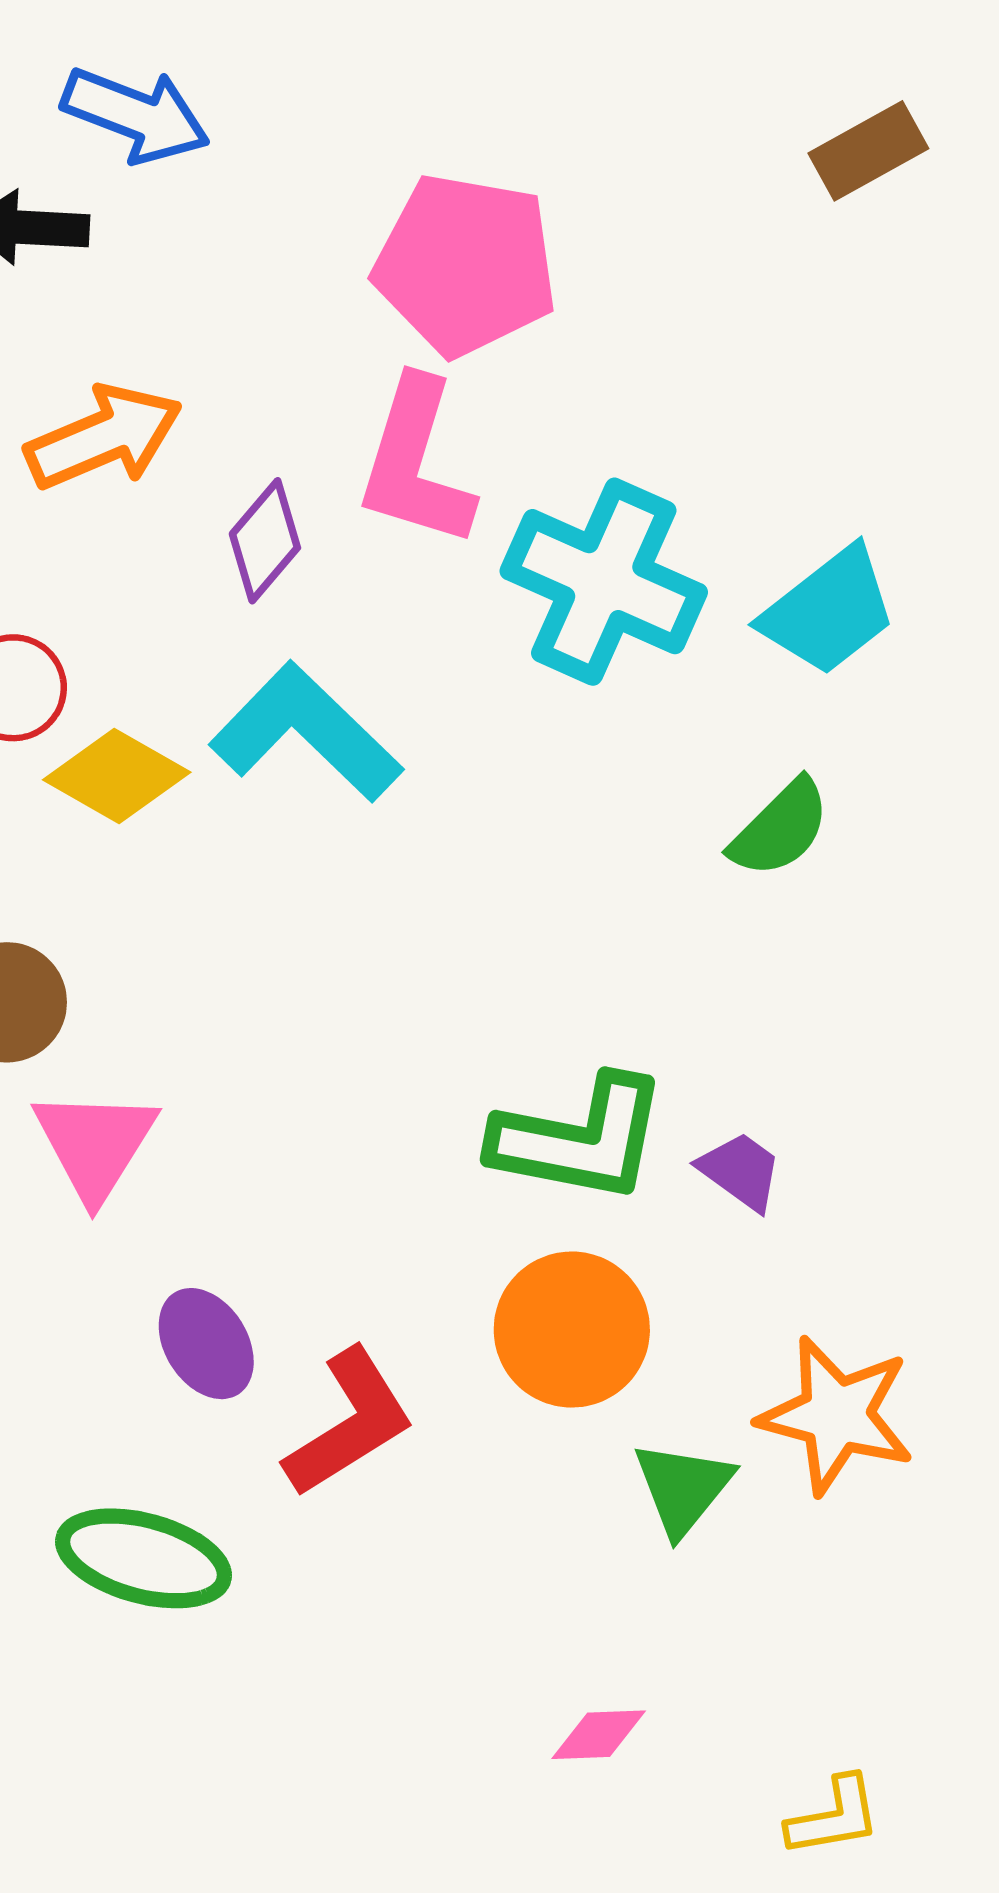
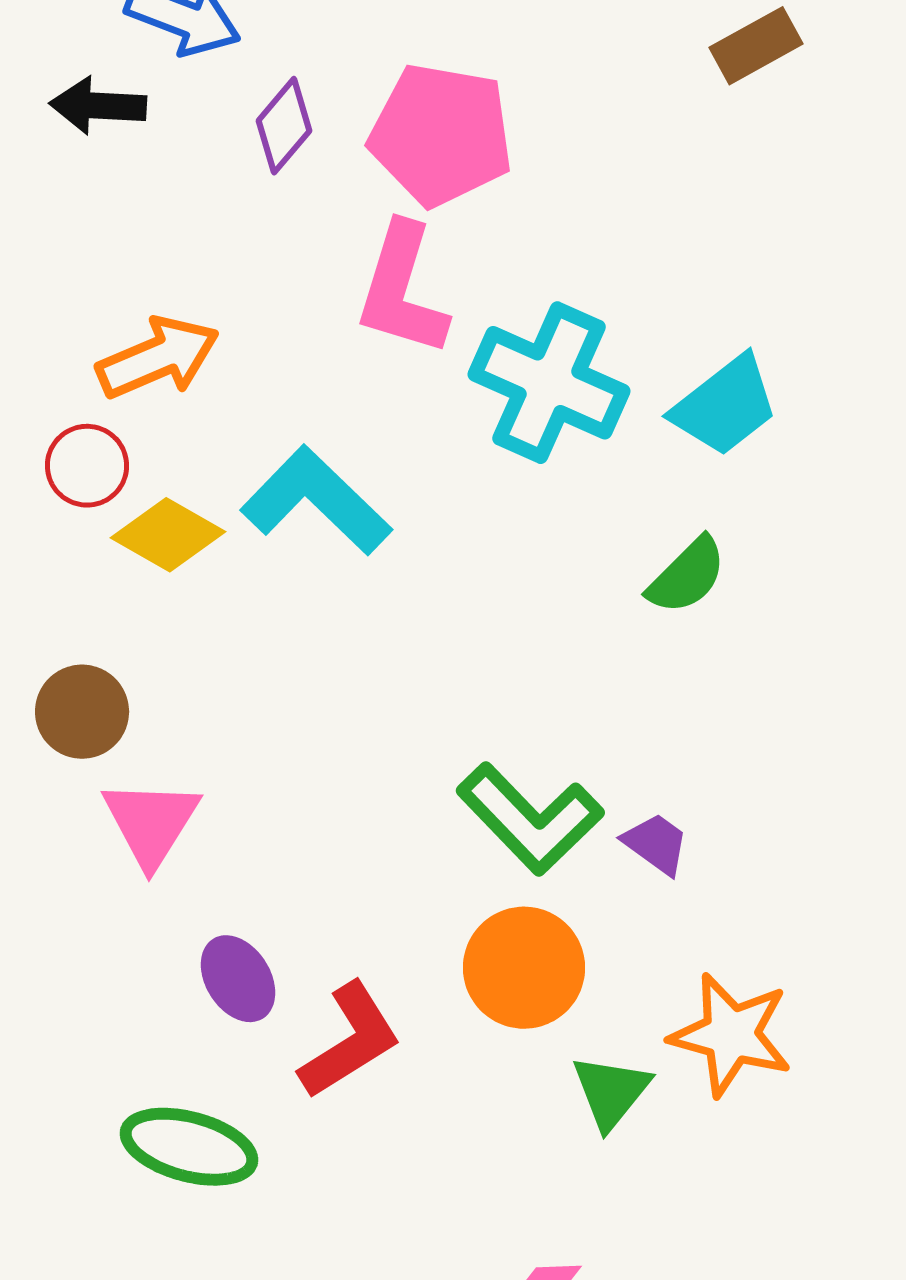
orange arrow: (104, 437) -> (158, 358), moved
purple diamond: (265, 541) -> (284, 126), moved
green L-shape: (579, 1139) -> (530, 819), turned 35

